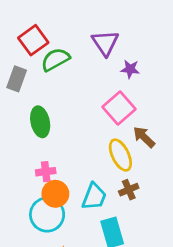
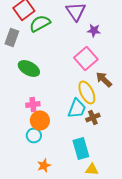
green ellipse: (40, 122) -> (29, 68), turned -50
cyan trapezoid: (94, 197) -> (77, 108), moved
cyan circle: (47, 215) -> (34, 135), size x0.6

